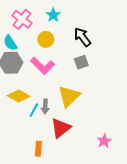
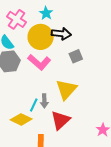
black arrow: (82, 37) -> (61, 34), moved, turned 138
yellow circle: (46, 39) -> (41, 37), size x1.6
yellow diamond: (19, 96) -> (21, 119), moved

